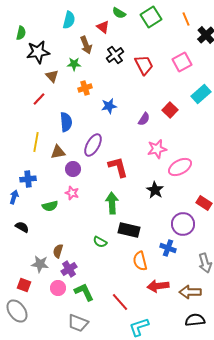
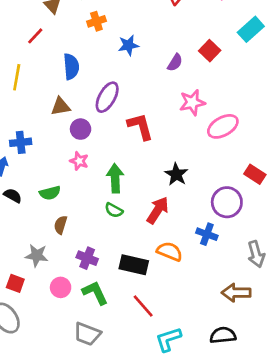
yellow line: (36, 142) -> (17, 77), moved
black star: (155, 190) -> (176, 174), moved
green arrow: (112, 203) -> (115, 178), moved
green semicircle: (50, 206) -> (50, 193), moved
black semicircle: (22, 227) -> (13, 196), moved
black rectangle: (129, 230) -> (134, 265), moved
green semicircle: (100, 242) -> (114, 210), moved
brown semicircle: (58, 251) -> (61, 225), moved
orange semicircle: (140, 261) -> (170, 251), turned 126
purple cross: (69, 269) -> (87, 258), moved, turned -35
red arrow: (158, 286) -> (158, 210), moved, turned 130
black semicircle: (195, 320) -> (223, 335), moved

